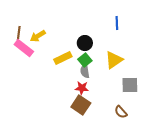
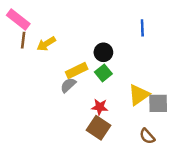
pink rectangle: (24, 48) -> (18, 19), moved
yellow triangle: (114, 60) -> (139, 95), moved
gray semicircle: (85, 71) -> (68, 85), moved, turned 56

